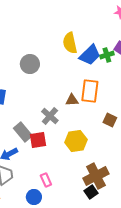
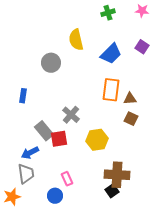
yellow semicircle: (70, 43) -> (76, 40), moved
green cross: (107, 55) -> (108, 13), moved
brown triangle: (72, 100) -> (130, 99), moved
brown cross: (96, 176) -> (117, 175), turned 30

